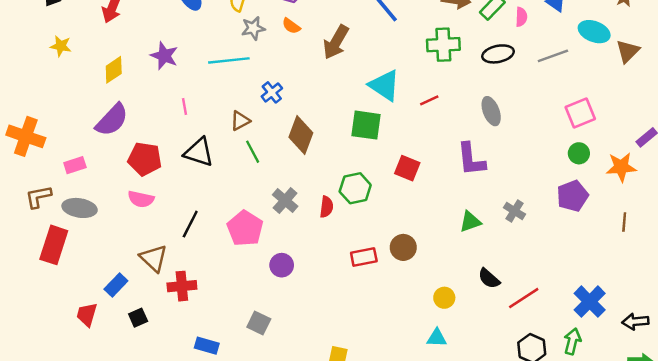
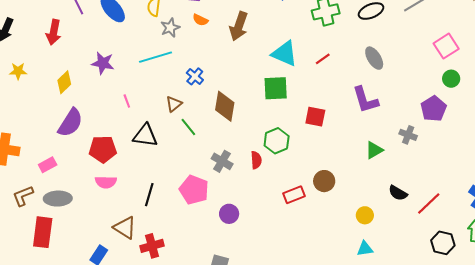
purple pentagon: (573, 196) -> (433, 109), moved

